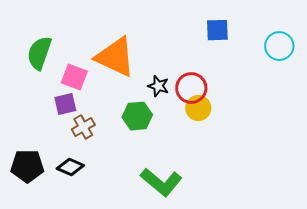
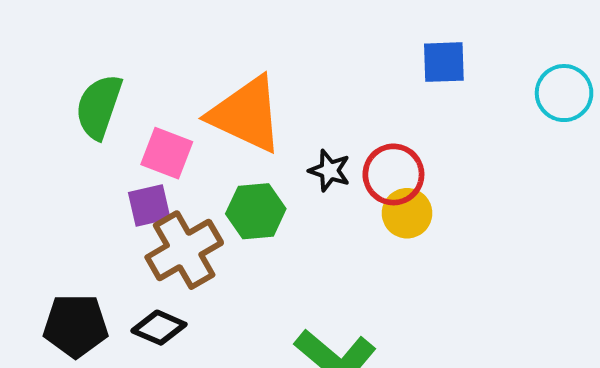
green hexagon: (137, 116) -> (256, 211), moved
brown cross: (83, 127) -> (184, 250), size x1.6

